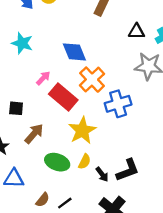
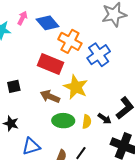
pink arrow: (43, 78) -> (22, 18), moved
brown arrow: (34, 134) -> (50, 96), moved, turned -90
yellow semicircle: (85, 162) -> (87, 122), moved

